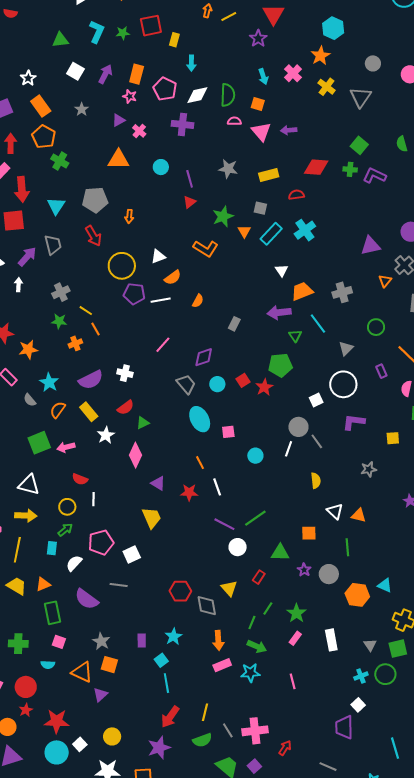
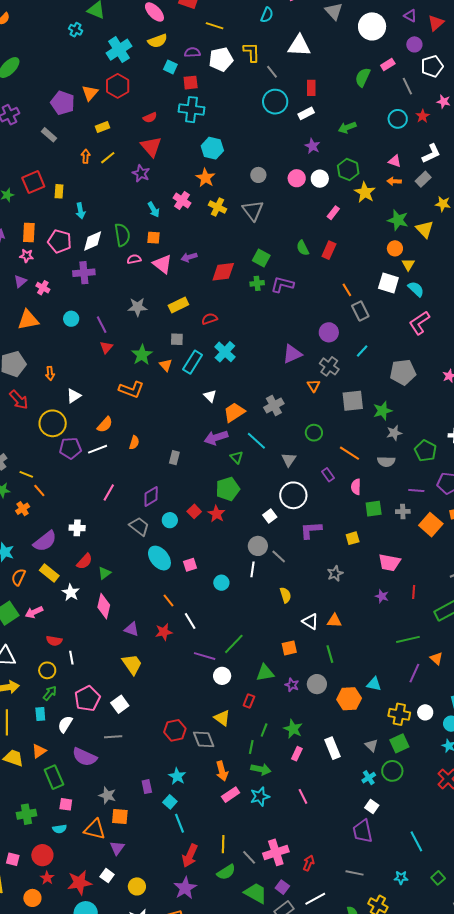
red diamond: (316, 167) -> (223, 272), moved
white triangle: (158, 256) -> (74, 396), moved
white square: (80, 744) -> (107, 876), moved

